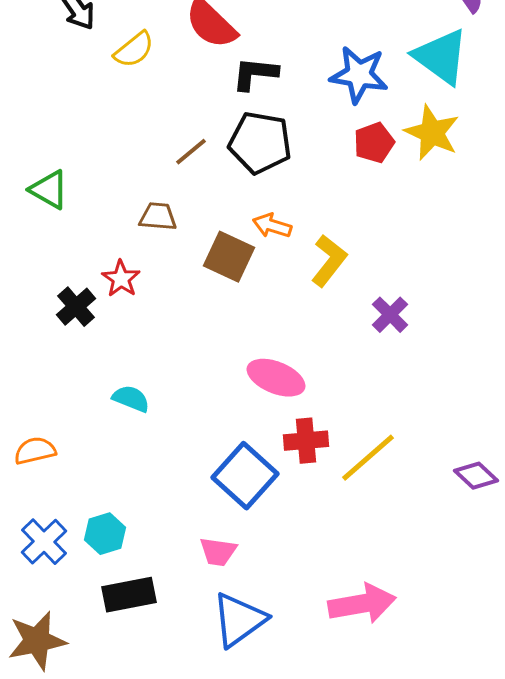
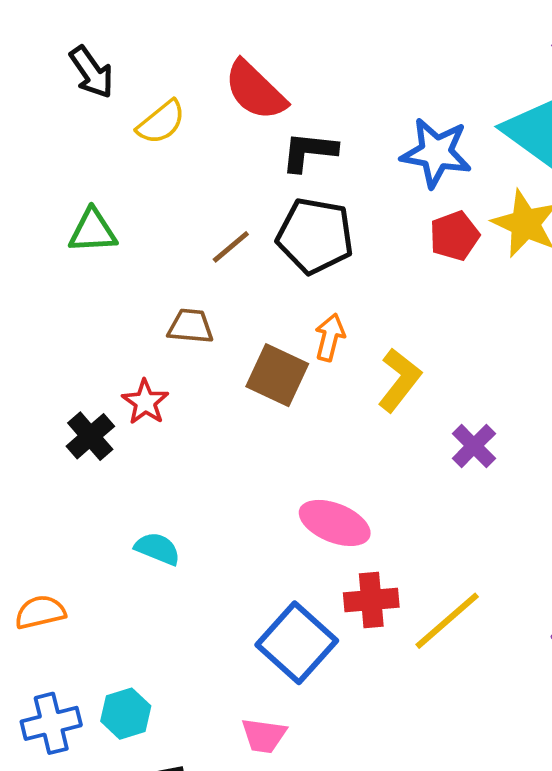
green triangle: (49, 190) -> (93, 231), moved, turned -33
orange arrow: (272, 226) -> (330, 337), turned 87
blue cross: (44, 542) -> (51, 723), turned 30

